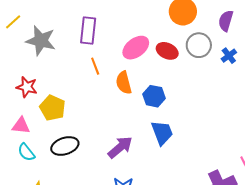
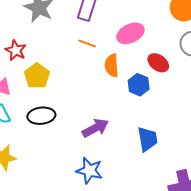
red ellipse: (167, 51) -> (158, 63), moved
orange line: (95, 66) -> (87, 43), turned -60
blue trapezoid: (162, 133) -> (147, 139), moved

